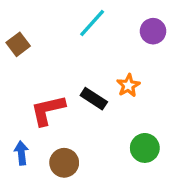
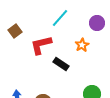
orange star: (128, 85) -> (82, 45), moved
red L-shape: (48, 110) -> (41, 45), moved

